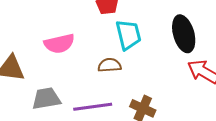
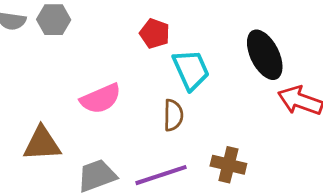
brown semicircle: (110, 65) -> (173, 115), turned 105

